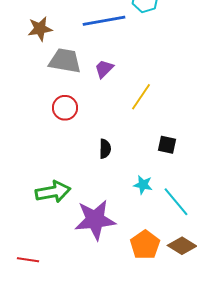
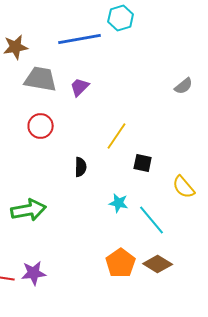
yellow line: (141, 97) -> (117, 136), moved
purple star: (95, 220) -> (34, 273), moved, size x0.6

